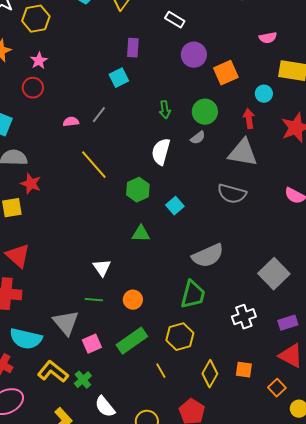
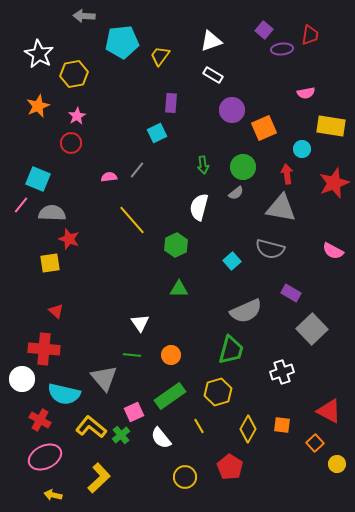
cyan square: (175, 206) -> (232, 261), moved
red triangle: (18, 256) -> (56, 311), size x0.6
purple rectangle: (288, 323) -> (291, 293), moved, turned 48
pink square: (92, 344) -> (134, 412), moved
white semicircle: (105, 407) -> (161, 438), moved

